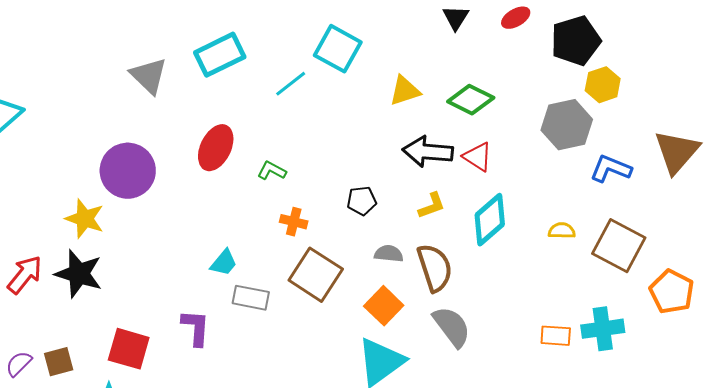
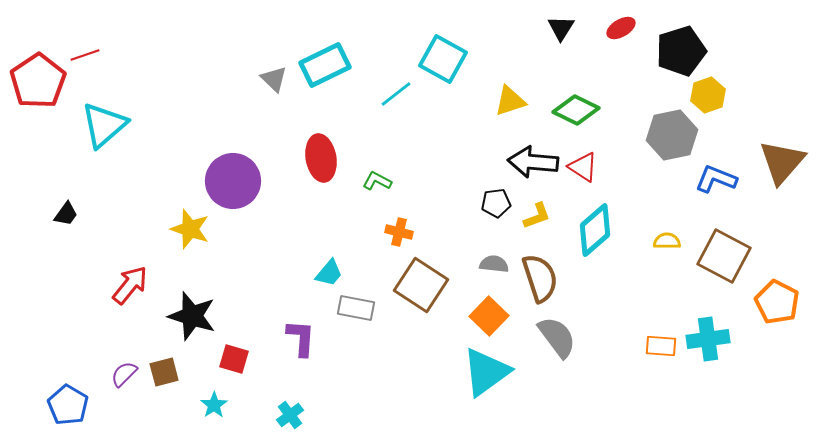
gray triangle: (149, 76) -> (274, 79), moved, size x0.7
red ellipse: (216, 148) -> (321, 158), turned -36
black pentagon: (362, 201) -> (496, 203), moved
black star: (79, 274) -> (192, 316), moved
red square: (129, 349) -> (234, 359), size x0.7

